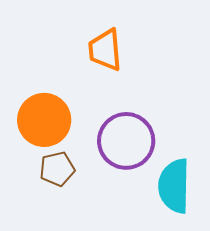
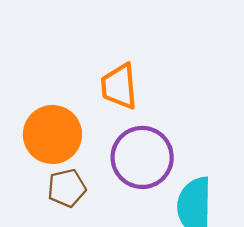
orange trapezoid: (105, 50) -> (119, 86), moved

